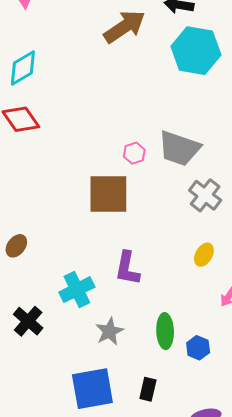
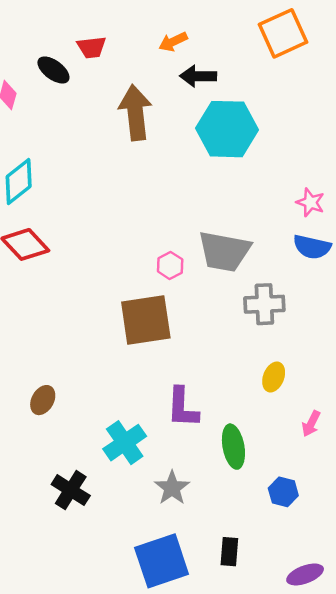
brown arrow: (125, 27) -> (135, 113), turned -54
gray cross: (205, 195) -> (264, 304), turned -32
green ellipse: (165, 331) -> (233, 447), moved

